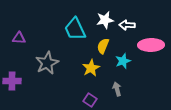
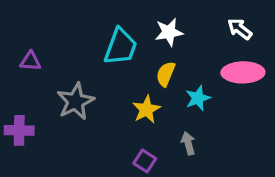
white arrow: (127, 25) -> (240, 29), moved, turned 35
cyan trapezoid: (75, 29) -> (121, 47), turned -135

